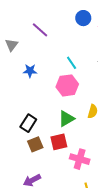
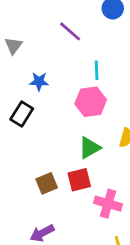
purple line: (40, 30) -> (70, 31), moved
cyan line: (72, 63) -> (97, 70), turned 32
black rectangle: (28, 123) -> (22, 114), moved

